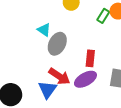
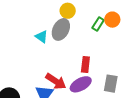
gray ellipse: (57, 44) -> (61, 29), moved

